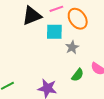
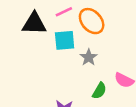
black triangle: (32, 16) -> (34, 24), turned 30

